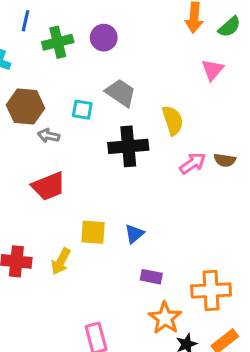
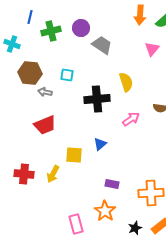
gray trapezoid: (121, 93) -> (102, 45), moved
pink arrow: (193, 163) -> (131, 119), moved
blue triangle: (134, 234) -> (100, 144), moved
orange star: (165, 318) -> (105, 211), moved

